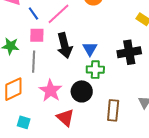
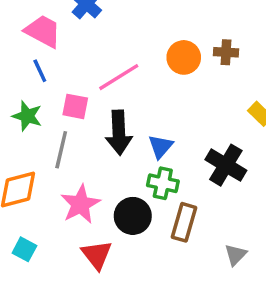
blue line: (33, 14) -> (40, 71), moved
black cross: (129, 52) -> (226, 165), turned 30
brown rectangle: (113, 110) -> (184, 222), moved

